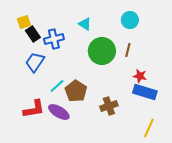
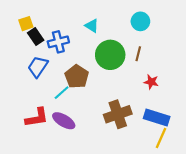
brown pentagon: (76, 91) -> (77, 76), moved
blue rectangle: (145, 92) -> (157, 118), moved
brown cross: (109, 106) -> (118, 114), size x1.4

